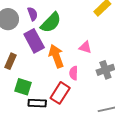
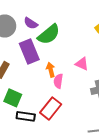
purple semicircle: (33, 14) -> (31, 23), turned 136
orange arrow: (56, 56) -> (51, 70), size x0.6
pink semicircle: (74, 73) -> (58, 81), moved

